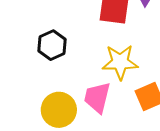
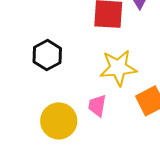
pink trapezoid: (97, 97) -> (97, 106), size x0.7

